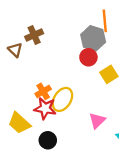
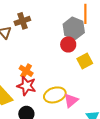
orange cross: (43, 91) -> (26, 71), turned -32
yellow ellipse: (62, 99) -> (55, 95), moved, turned 35

